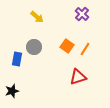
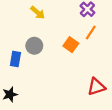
orange line: (85, 49) -> (91, 32), moved
red triangle: (78, 77) -> (96, 87), moved

